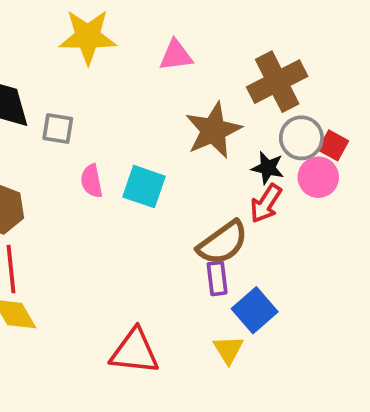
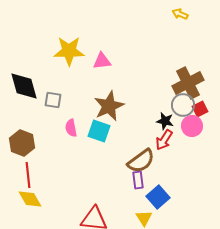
pink triangle: (176, 55) -> (102, 61), moved
brown cross: (277, 82) -> (188, 83), moved
brown star: (213, 130) -> (109, 106), moved
red square: (333, 145) -> (200, 109), turned 35

